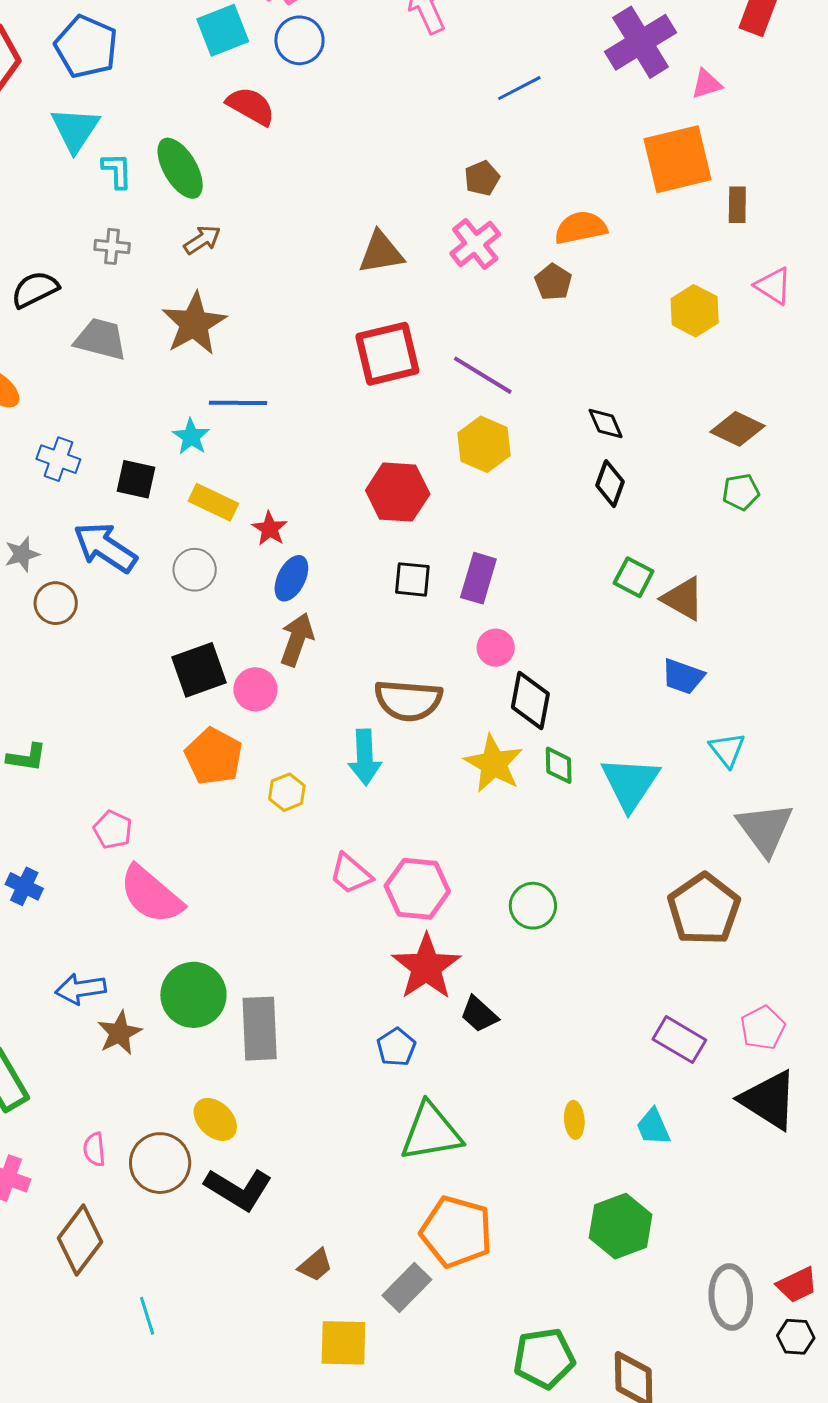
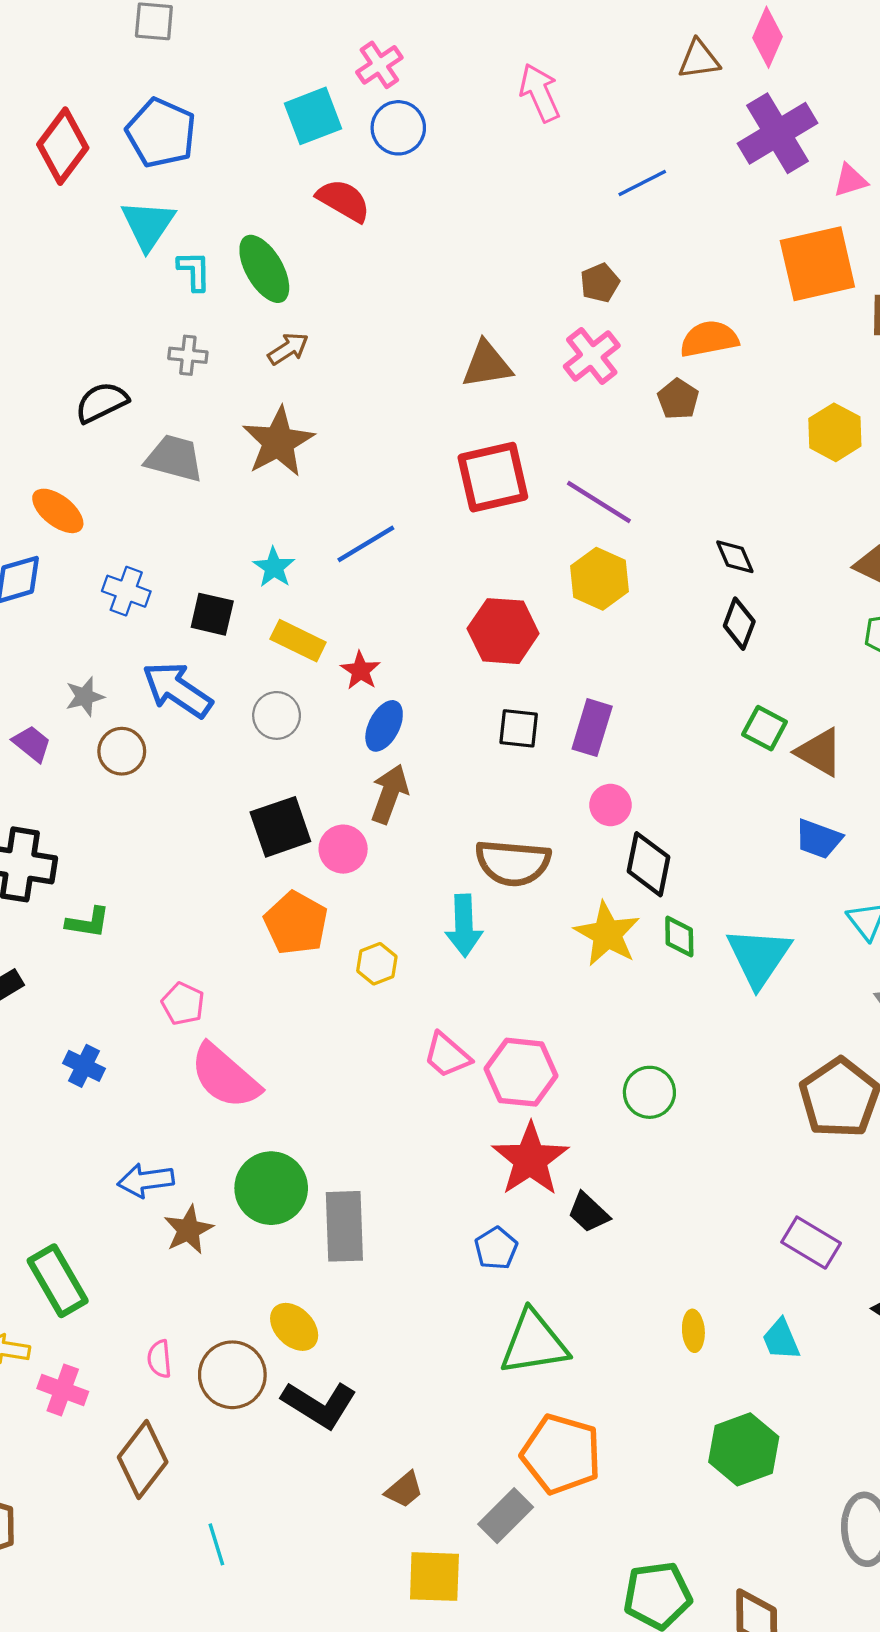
blue line: (238, 403) -> (366, 544), moved, turned -32

